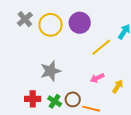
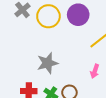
pink arrow: (97, 78) -> (95, 71), turned -48

